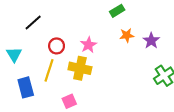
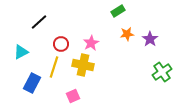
cyan triangle: (14, 54) -> (21, 52), turned 35
blue rectangle: (26, 87) -> (32, 83), turned 42

